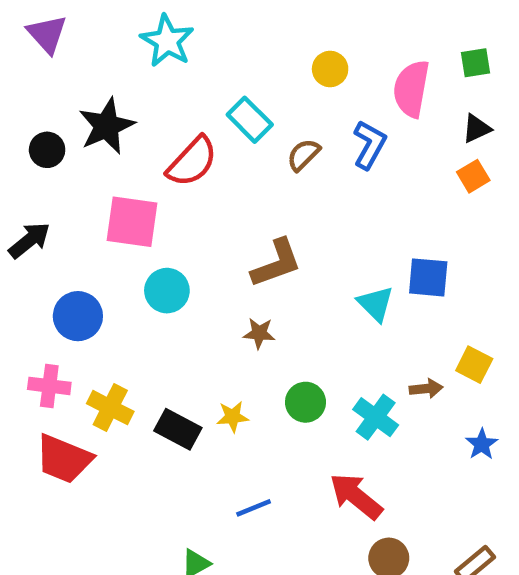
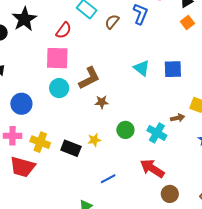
red semicircle: (192, 162) -> (64, 30), size x0.7
pink square: (132, 222) -> (57, 58), moved
brown L-shape: (276, 263) -> (89, 78), moved
cyan triangle: (375, 304) -> (142, 68), moved

